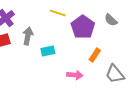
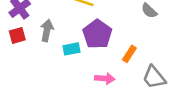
purple pentagon: (83, 27) -> (97, 34), moved

